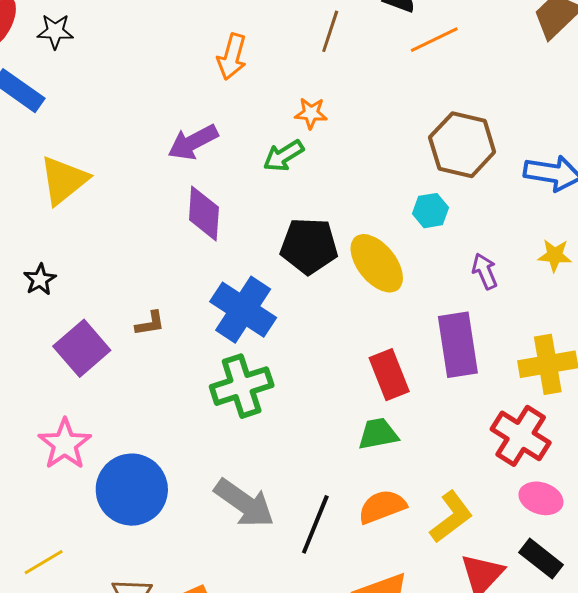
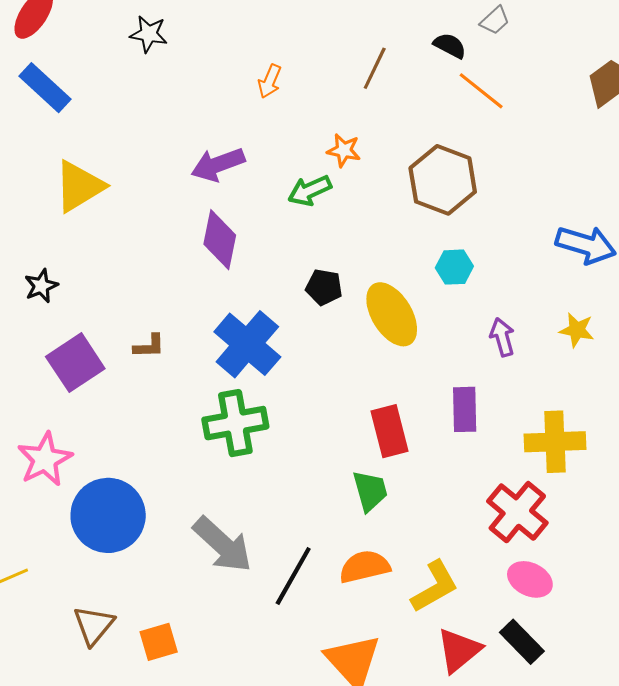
black star: (55, 31) -> (149, 34), moved
orange line: (434, 40) -> (481, 91), turned 57
orange arrow: (232, 57) -> (270, 81), size x0.7
brown hexagon: (462, 145) -> (443, 180), moved
black pentagon: (309, 246) -> (324, 287), size x0.6
purple rectangle: (458, 345) -> (465, 409), size x0.7
green trapezoid: (378, 434) -> (370, 491), turned 78

